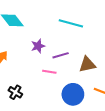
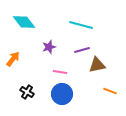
purple line: (61, 55) -> (82, 50), moved
blue circle: (73, 94) -> (62, 94), moved

